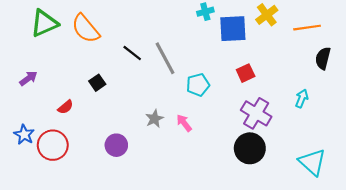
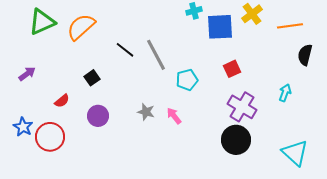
orange semicircle: (86, 29) -> (81, 27), turned 88
gray star: (154, 119) -> (146, 112), turned -30
purple circle: (116, 145) -> (98, 116), moved

